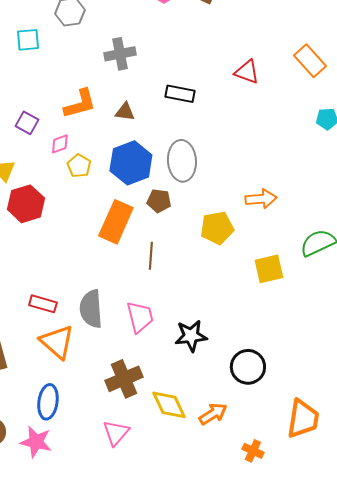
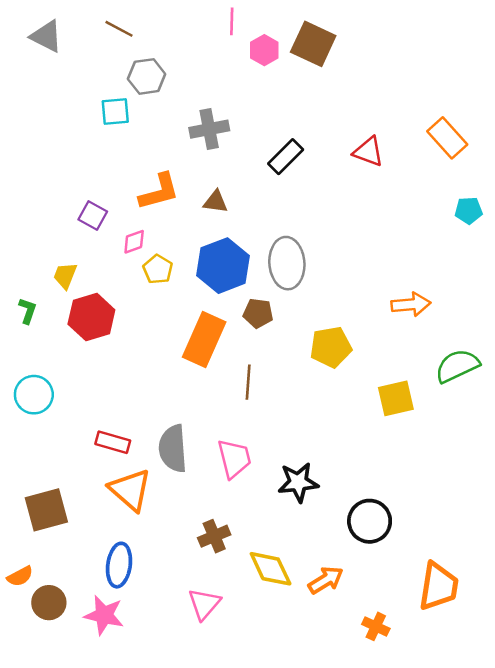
cyan square: (28, 40) -> (115, 112), moved
black rectangle: (180, 94) -> (286, 157), moved, turned -56
orange arrow: (261, 199) -> (411, 304), moved
brown cross: (124, 379) -> (214, 536), size x0.7

